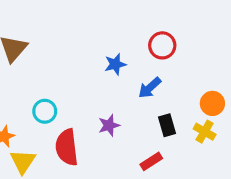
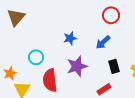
blue star: (115, 64) -> (70, 38), moved
purple star: (109, 125) -> (77, 66), size x1.5

